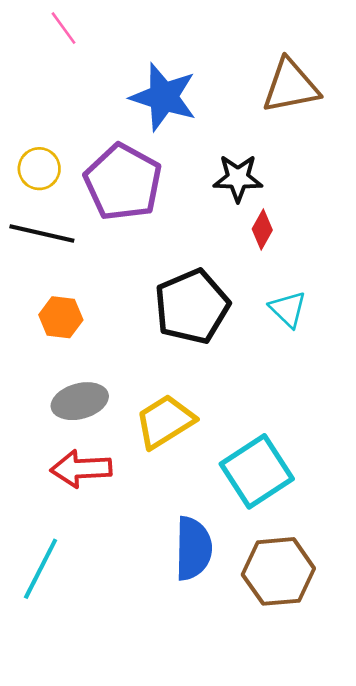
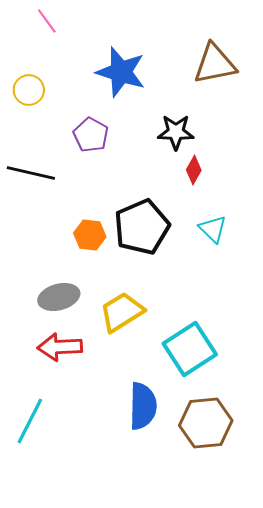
yellow circle: (39, 169) -> (29, 90), moved
purple pentagon: (123, 182) -> (91, 135), size x0.6
orange hexagon: (61, 317) -> (90, 235), moved

